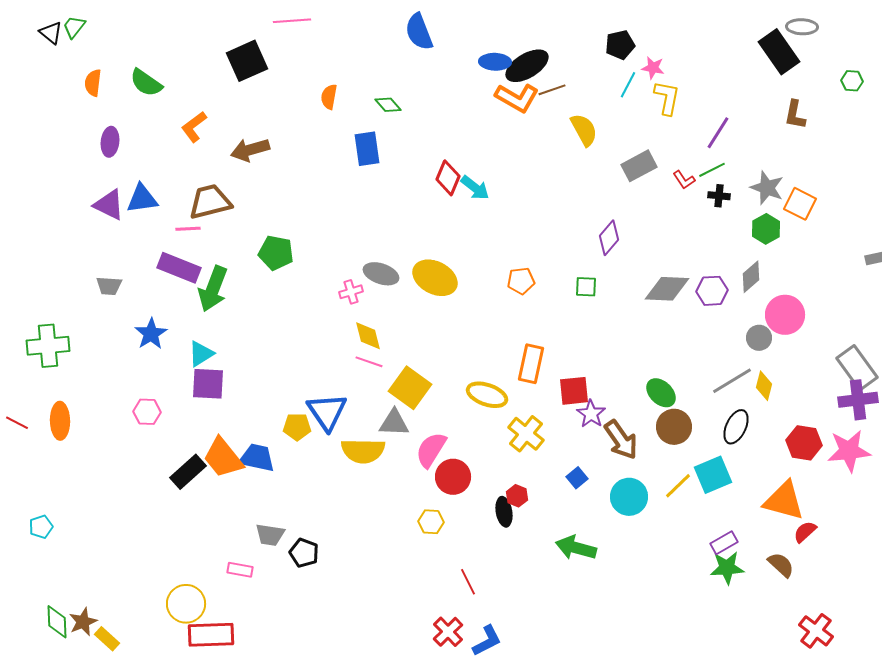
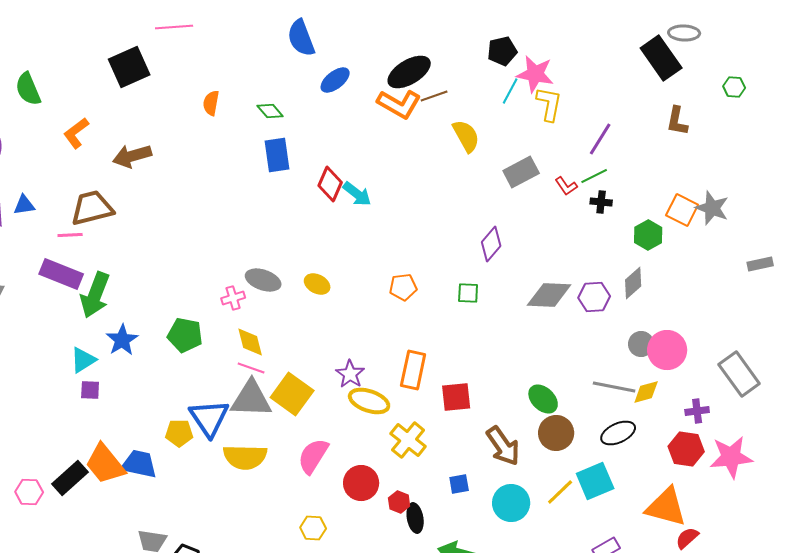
blue ellipse: (495, 62) -> (335, 80), moved, turned -40
pink star: (653, 68) -> (535, 74), size x1.6
green semicircle: (146, 83) -> (28, 89), turned 32
blue rectangle: (367, 149) -> (277, 155), moved
gray star: (767, 188) -> (712, 208), moved
blue triangle: (142, 199) -> (24, 205), size x0.7
green pentagon: (276, 253) -> (185, 335), moved
yellow ellipse: (435, 278) -> (317, 284), size x0.6
pink circle: (785, 315) -> (667, 350), moved
blue star: (151, 334) -> (122, 340), moved
gray line: (732, 381) -> (614, 387), turned 42
purple square: (208, 384) -> (90, 390), size x0.6
yellow diamond: (764, 386) -> (646, 392), turned 60
purple cross: (858, 400) -> (697, 411), moved, size x0.6
pink hexagon: (147, 412) -> (29, 492), moved
purple star: (591, 414) -> (350, 374), moved
gray triangle: (394, 423) -> (251, 399), moved, size x1.4
black ellipse: (736, 427) -> (618, 433), turned 40
red circle: (453, 477) -> (361, 483), moved
blue square: (577, 478) -> (459, 484), turned 30
black ellipse: (504, 512) -> (415, 518), moved

